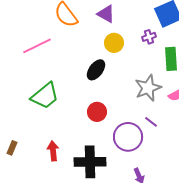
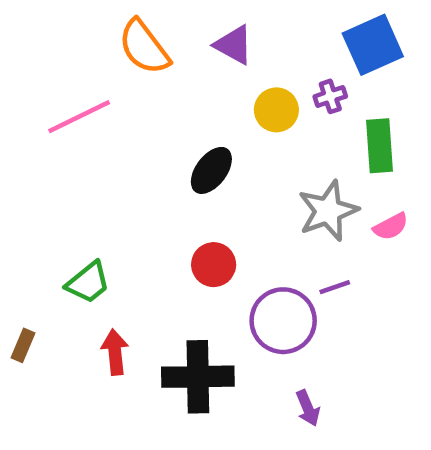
yellow circle: (114, 43) -> (276, 110), moved
green trapezoid: (45, 96) -> (88, 283), moved, size x0.7
purple line: (151, 122) -> (335, 287), turned -56

